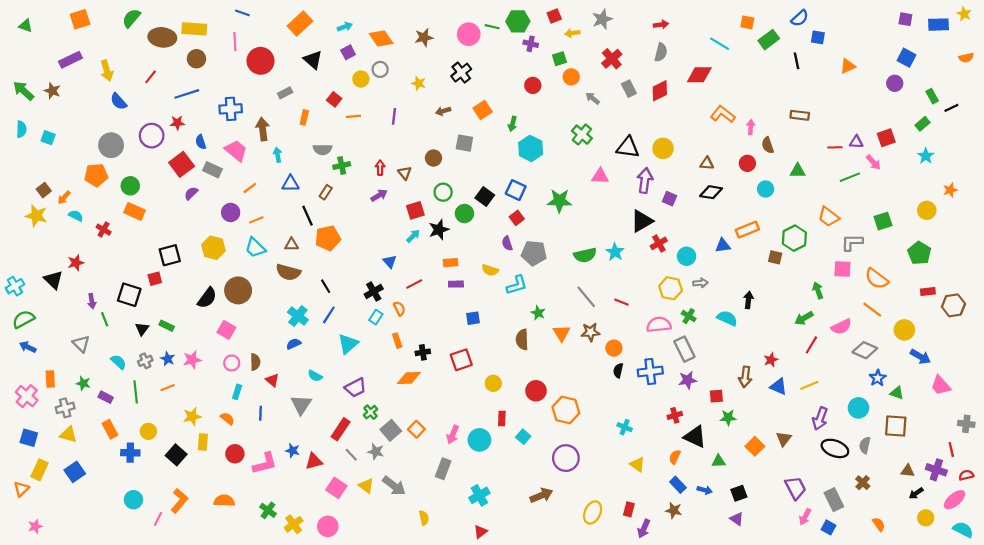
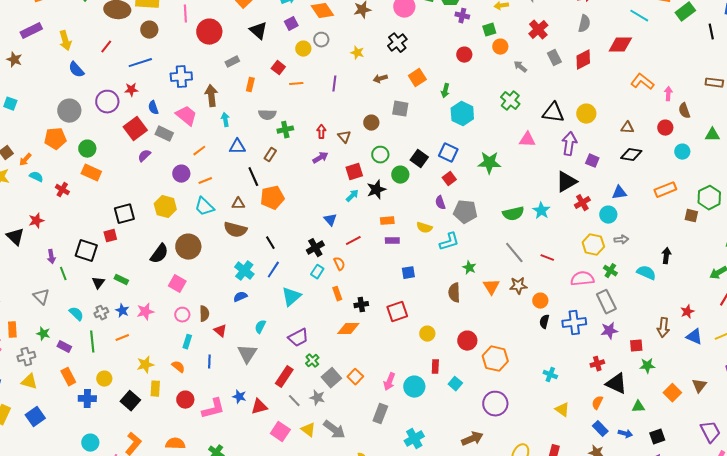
blue triangle: (723, 246) -> (619, 193), moved
cyan semicircle: (315, 376) -> (260, 327), turned 88

